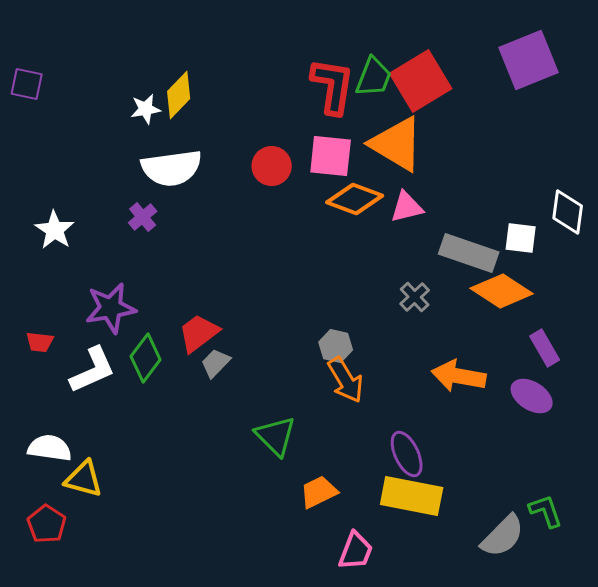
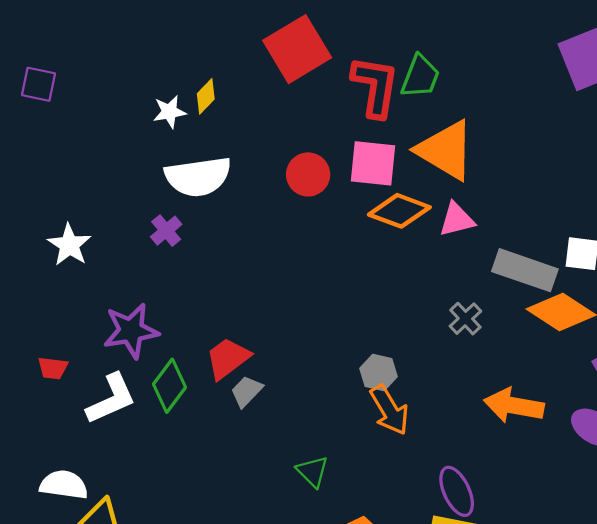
red square: (421, 81) -> (297, 49), moved
yellow diamond: (179, 95) -> (206, 96), size x0.7
green triangle: (276, 436) -> (312, 472), size x0.7

